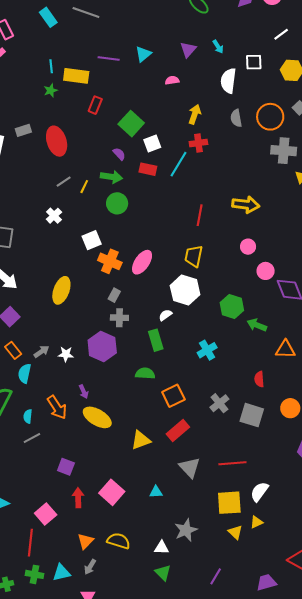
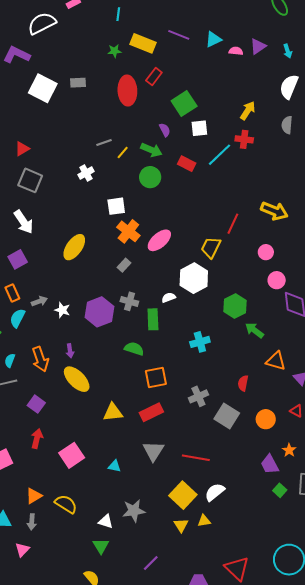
cyan line: (51, 66) -> (118, 14), moved
pink semicircle: (172, 80) -> (236, 51), moved
red ellipse: (57, 141) -> (127, 91), moved
red rectangle: (148, 169) -> (187, 164), moved
red line: (200, 215) -> (233, 224), moved
gray cross: (119, 318) -> (129, 301), moved
purple square: (66, 467) -> (36, 404), moved
red arrow: (78, 498) -> (37, 439), moved
yellow square: (229, 503) -> (183, 495), turned 32
gray arrow: (90, 567) -> (32, 522), turned -42

